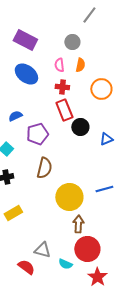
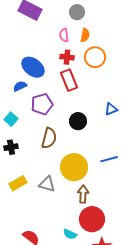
blue ellipse: (26, 74) -> (33, 67), moved
orange circle: (101, 89) -> (95, 57), moved
black circle: (80, 127) -> (78, 121), moved
gray triangle: (42, 250) -> (47, 184), moved

